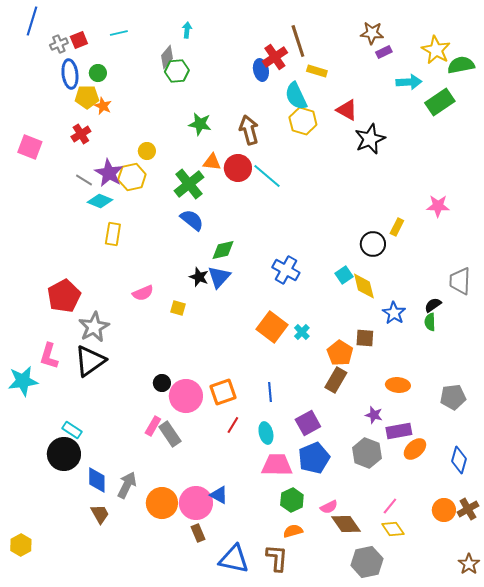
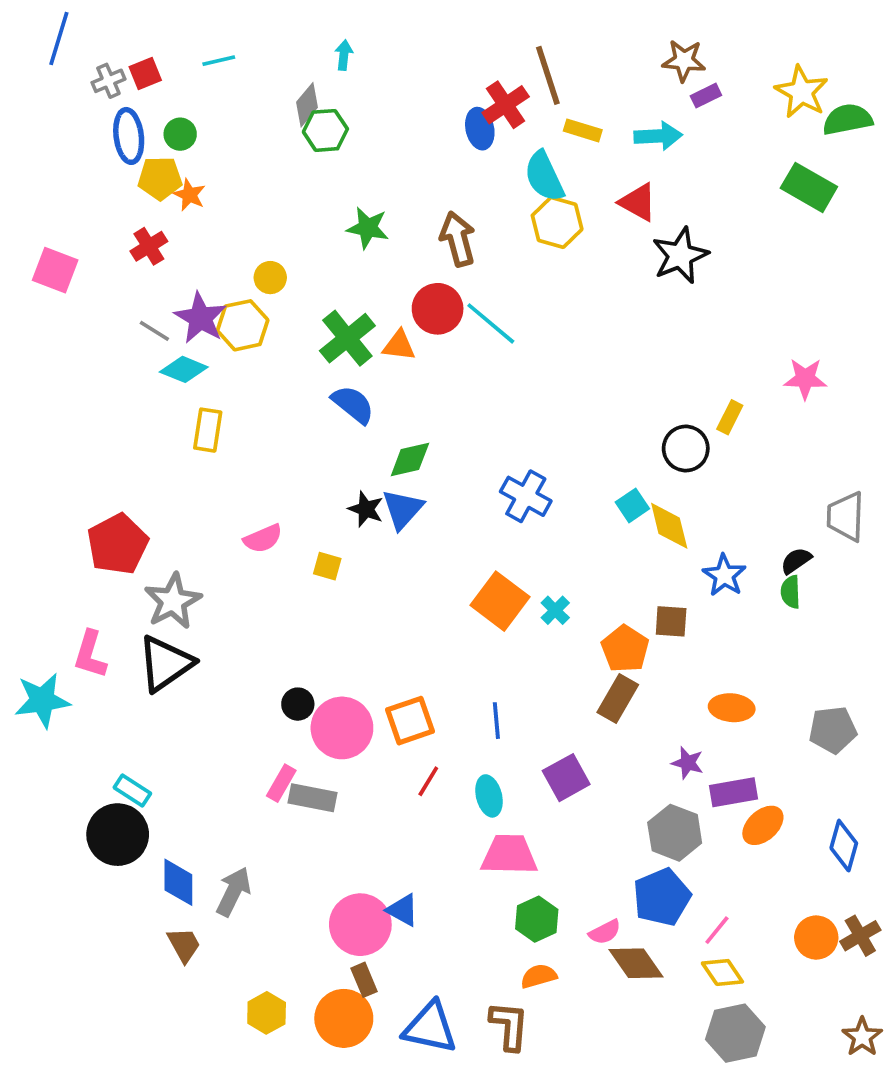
cyan arrow: (409, 82) -> (658, 136), moved
green rectangle: (440, 102) -> (809, 187), turned 64
orange triangle: (212, 162) -> (399, 346), moved
gray rectangle: (170, 434) -> (313, 798), turned -45
blue pentagon: (314, 458) -> (662, 897), moved
orange circle: (162, 503) -> (344, 1018), moved
yellow hexagon: (21, 545) -> (267, 1013), moved
gray hexagon: (367, 562) -> (735, 1033), moved

